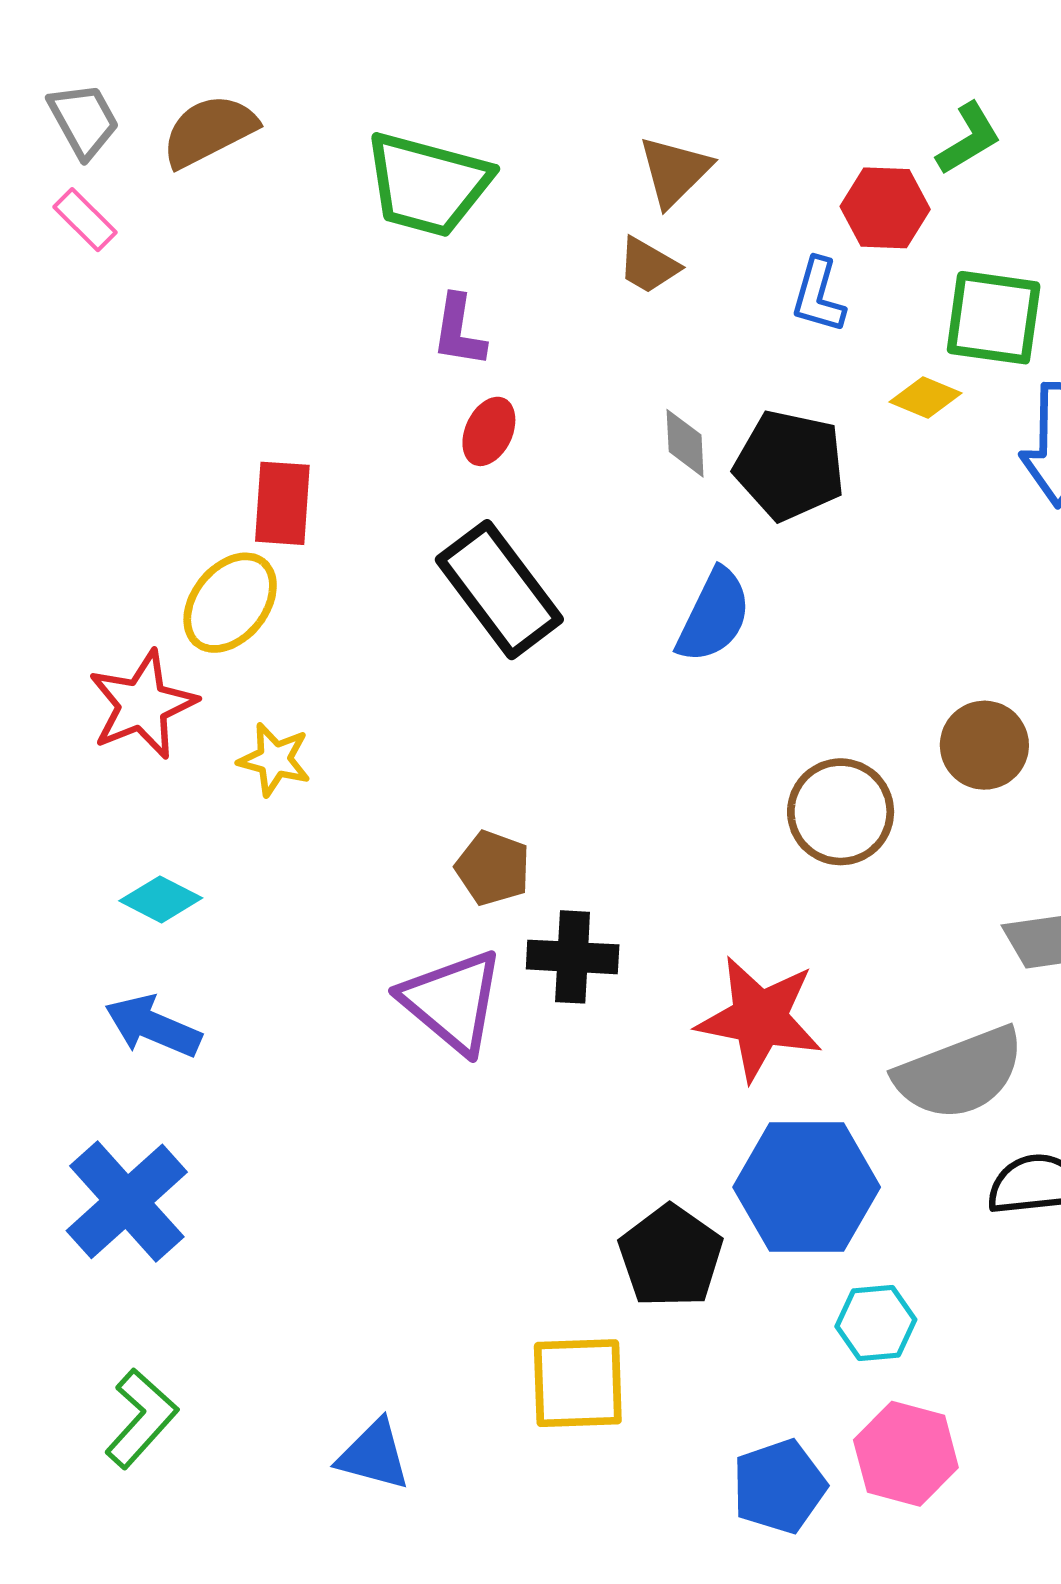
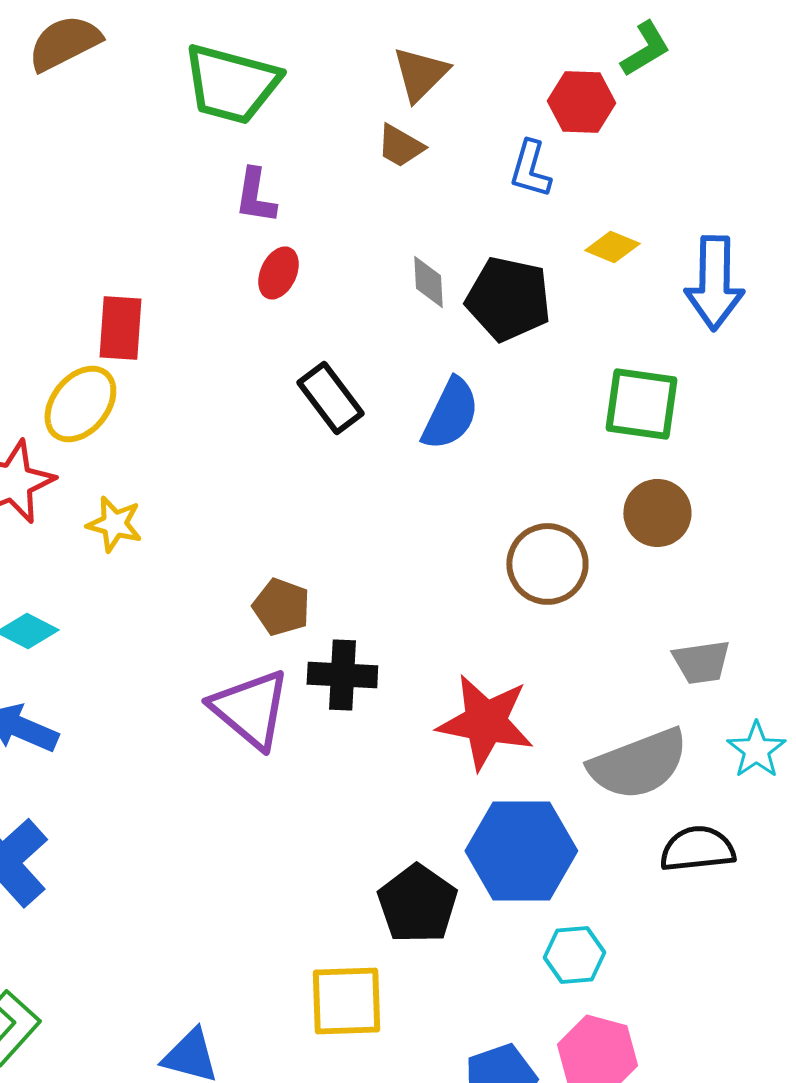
green square: (994, 318) -> (641, 404), moved
black rectangle: (499, 590) -> (330, 398), moved, size x0.7

